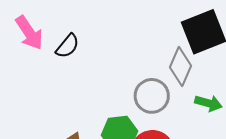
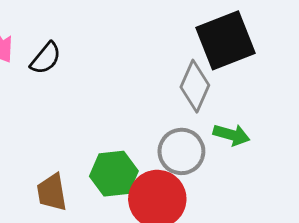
gray circle: (152, 96) -> (181, 151), moved

